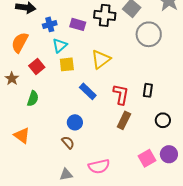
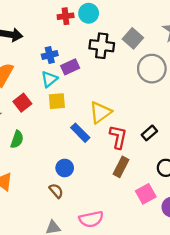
blue cross: (50, 24) -> (50, 55), moved
purple rectangle: (78, 24) -> (70, 67), moved, turned -42
yellow triangle: (101, 59) -> (100, 112), moved
black rectangle: (148, 90) -> (149, 133), turned 40
pink square: (147, 158) -> (146, 194), moved

